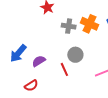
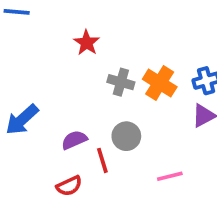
purple semicircle: (39, 61) -> (74, 140), moved
red semicircle: (31, 86) -> (69, 186), moved

